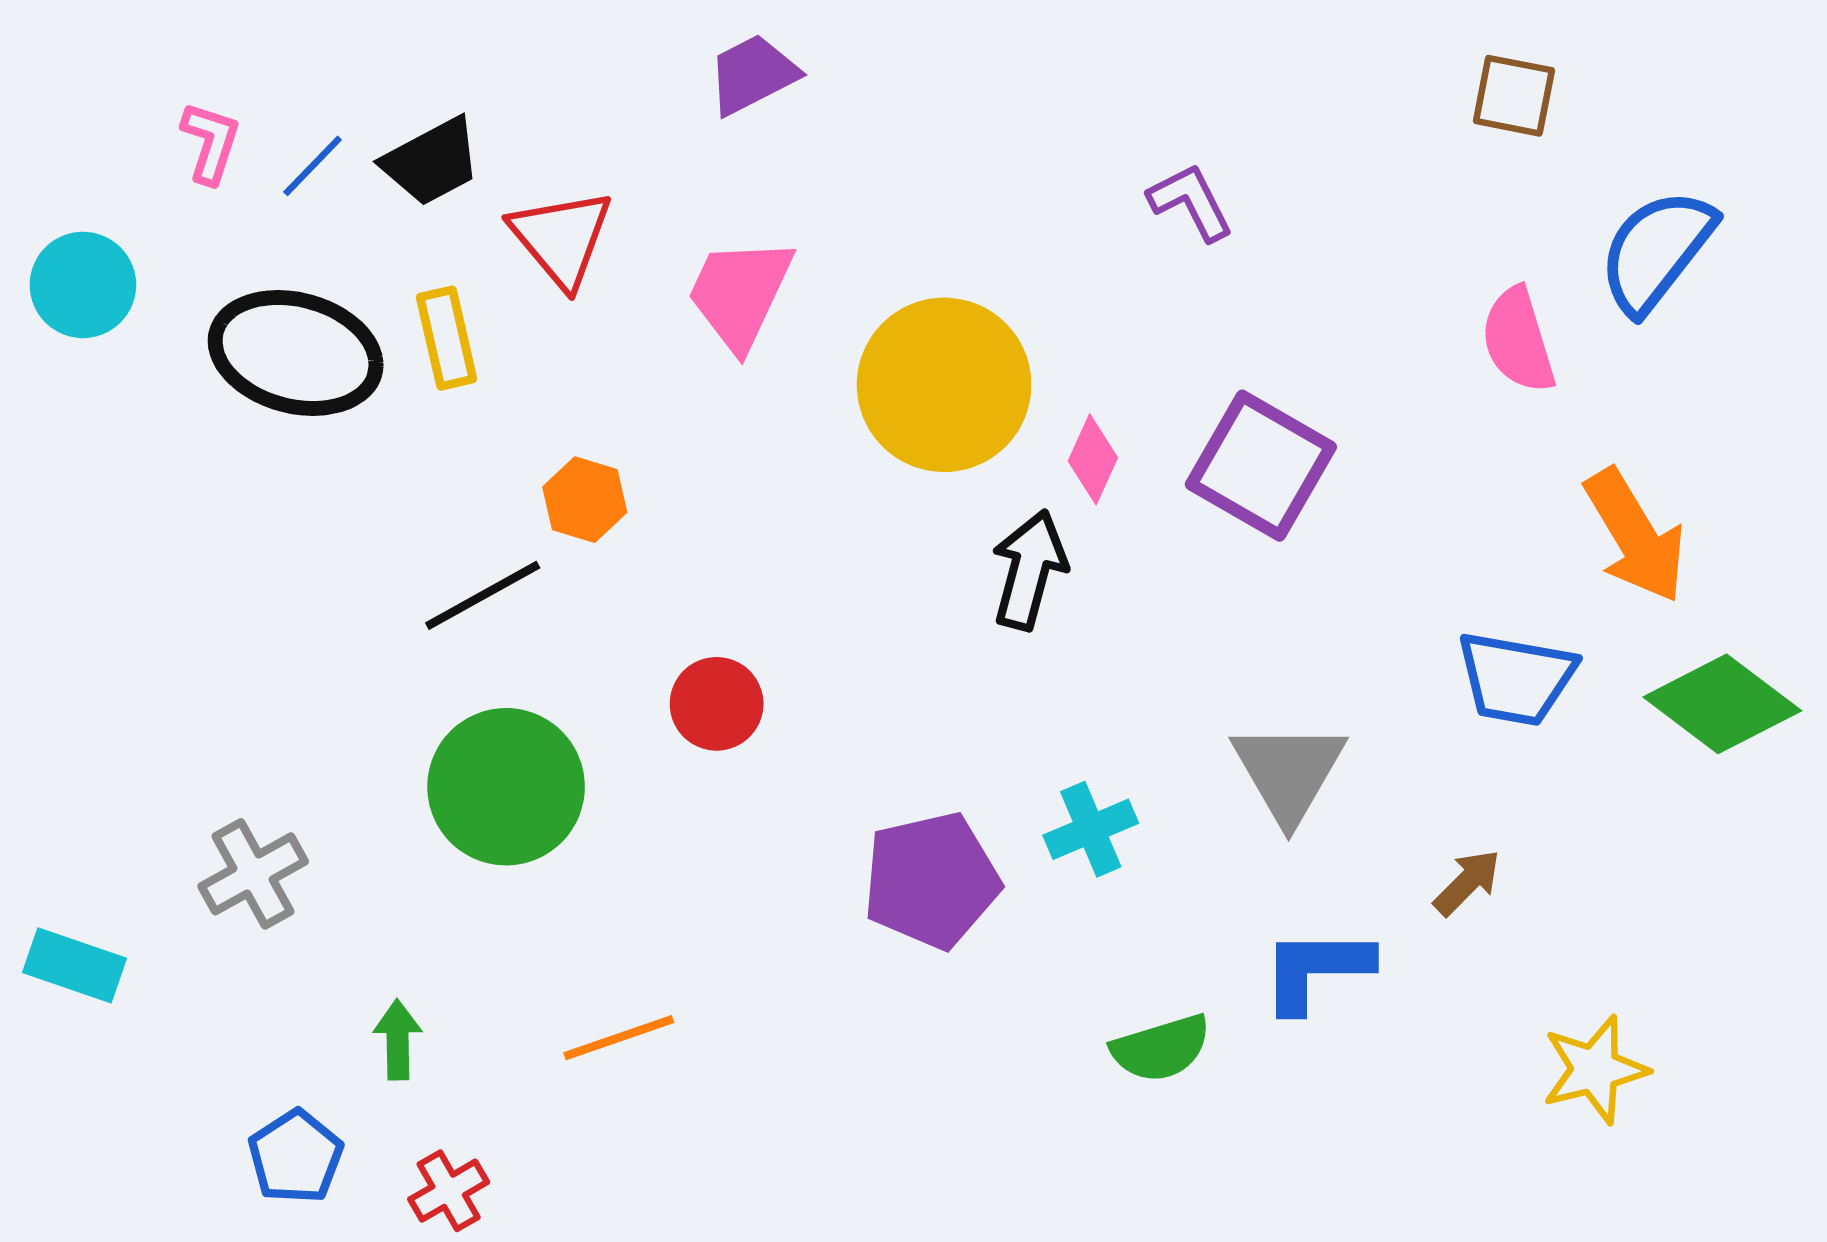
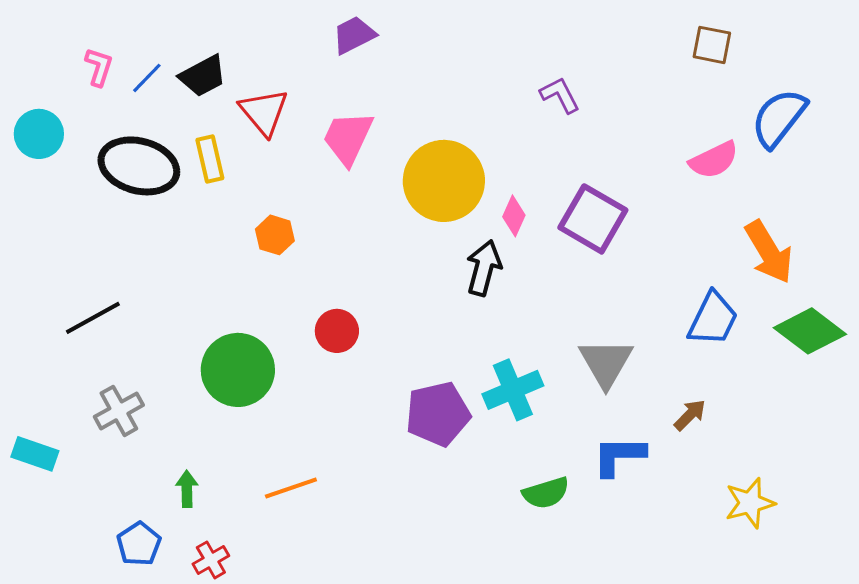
pink semicircle: (1518, 340) -> (714, 160), turned -99
black line: (483, 595) -> (93, 318), moved
blue trapezoid: (1516, 678) -> (713, 319), turned -74
cyan cross: (1091, 829) -> (513, 390), size x1.4

